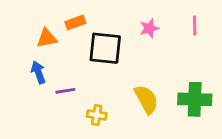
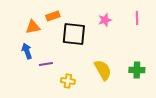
green cross: (195, 99) -> (137, 70), size x0.7

